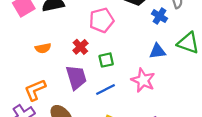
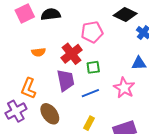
red cross: (80, 47) -> (72, 54), size x1.5
orange L-shape: (35, 90) -> (28, 88), turned -50

